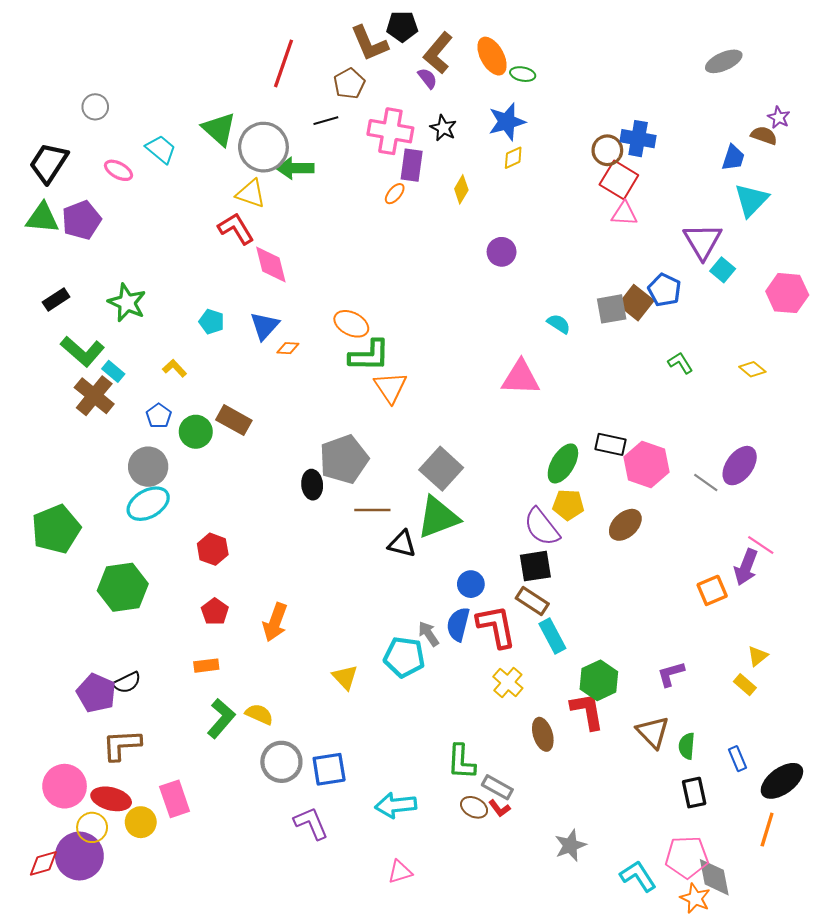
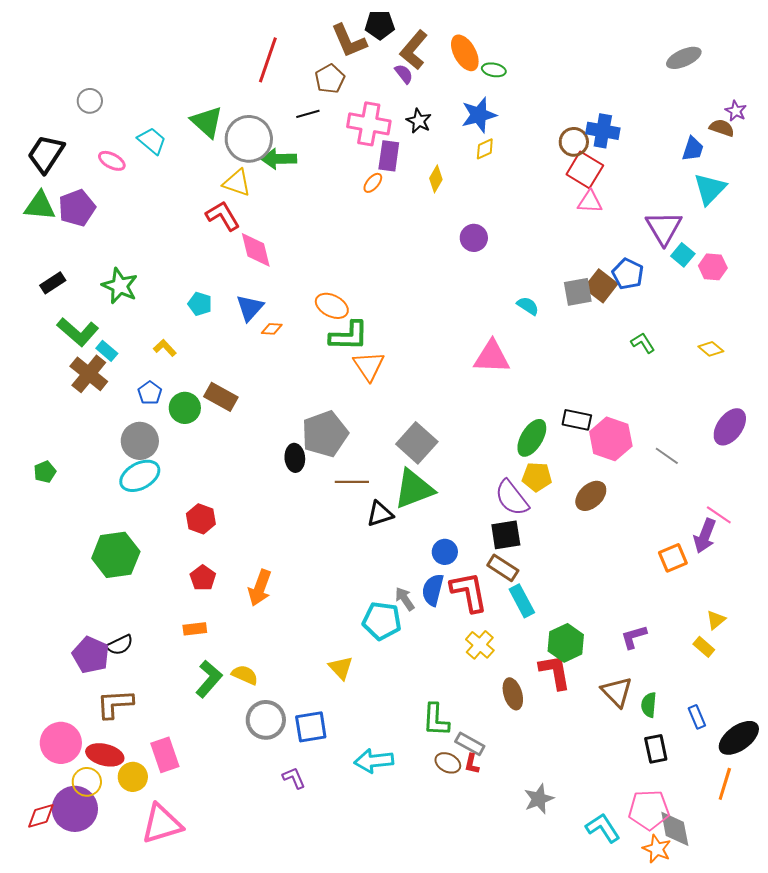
pink hexagon: (787, 293) -> (713, 267), moved, size x0.7
purple ellipse: (740, 466) -> (730, 427), moved
green pentagon: (56, 529) -> (45, 472), moved, size x0.5
black triangle: (402, 544) -> (380, 514), turned -32
yellow triangle: (345, 677) -> (341, 668), moved
red L-shape: (499, 808) -> (472, 764), turned 50
purple L-shape: (311, 823) -> (294, 778), size x0.7
pink triangle: (400, 872) -> (162, 824), moved, size x1.8

